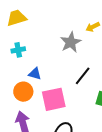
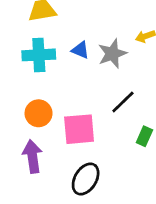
cyan cross: (18, 50) -> (39, 55), size x1.6
blue triangle: (35, 74) -> (80, 50), moved

